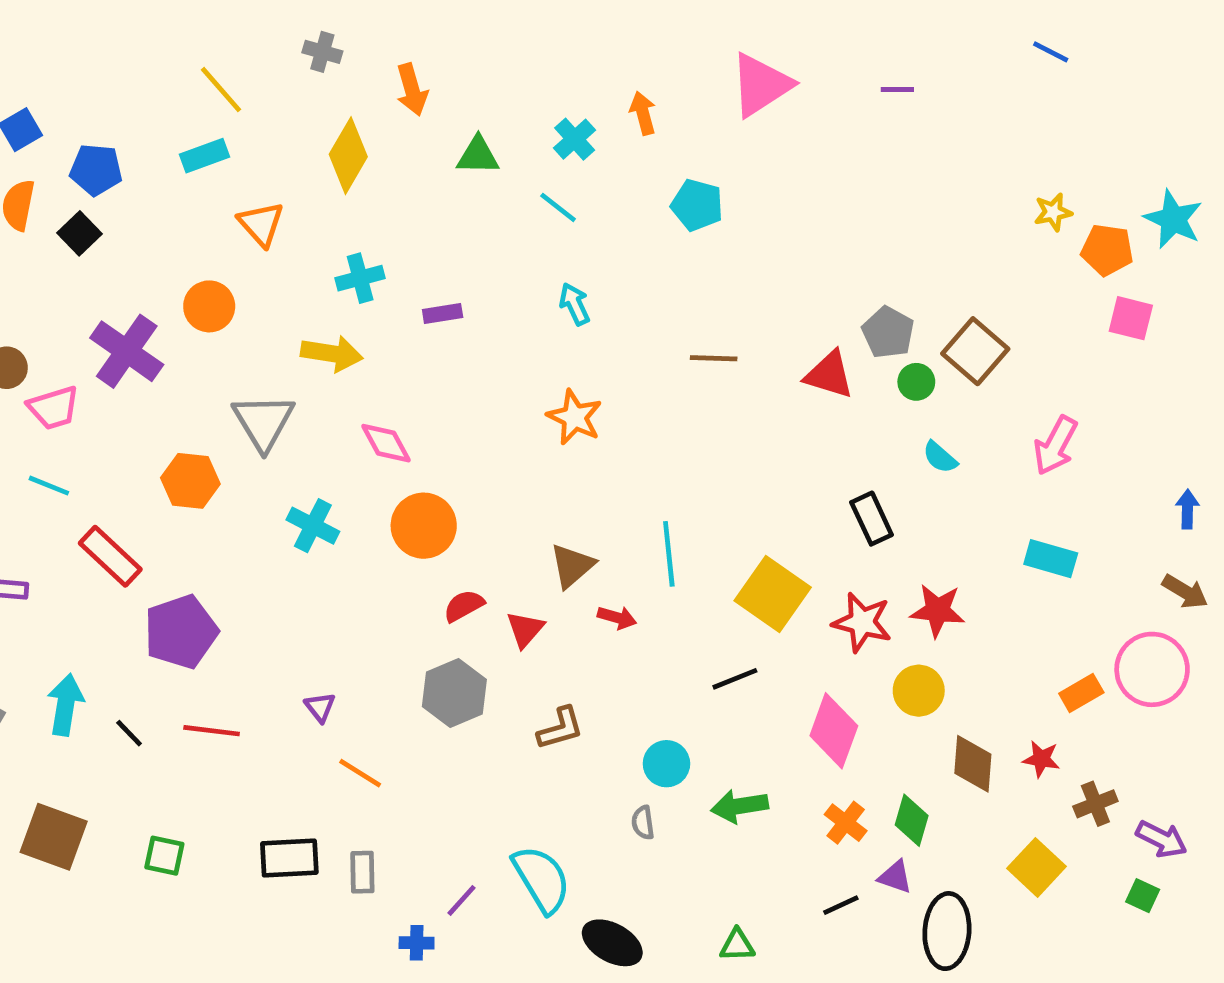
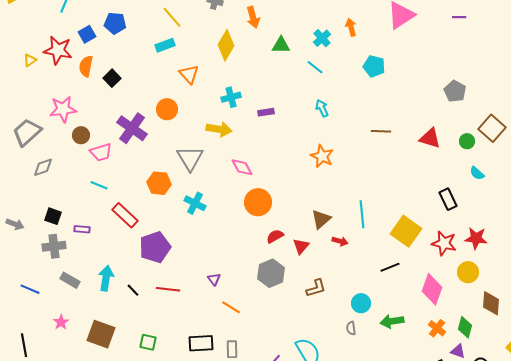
blue pentagon: (96, 170) -> (115, 23), moved
gray pentagon: (888, 332) -> (455, 91), moved
cyan cross: (313, 526) -> (195, 203), moved

